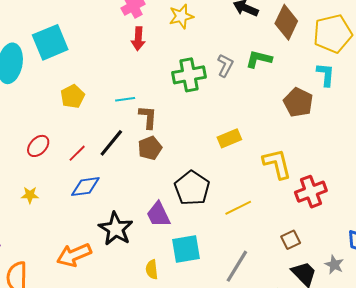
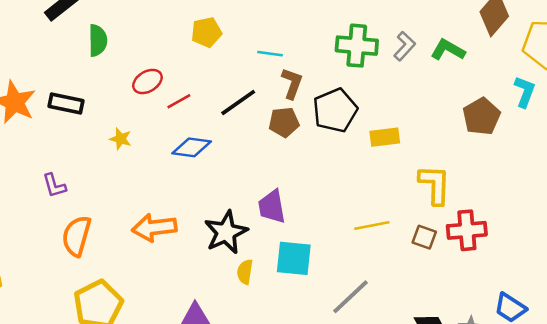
red line: (77, 153) -> (179, 101), moved
black pentagon: (192, 188) -> (335, 110), moved
black star: (116, 229) -> (226, 232), moved
brown square: (291, 240) -> (424, 237), moved, turned 30

